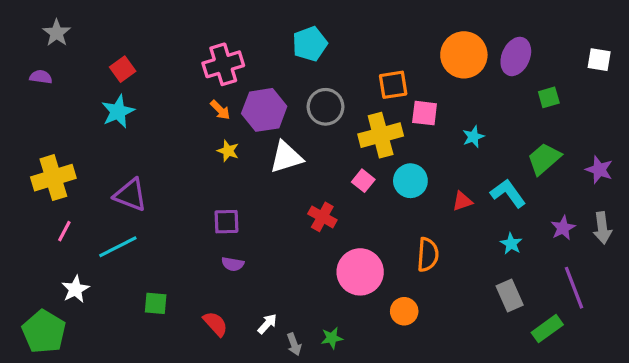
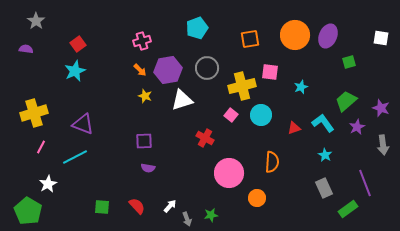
pink cross: (223, 64) -> (142, 41), size x0.7
orange square: (393, 85) -> (250, 39), moved
purple star: (563, 228) -> (357, 127), moved
green square: (156, 303) -> (102, 207), moved

